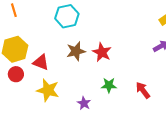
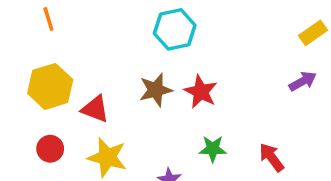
cyan hexagon: (67, 16) -> (175, 29), moved
red circle: (16, 74) -> (50, 149), moved

